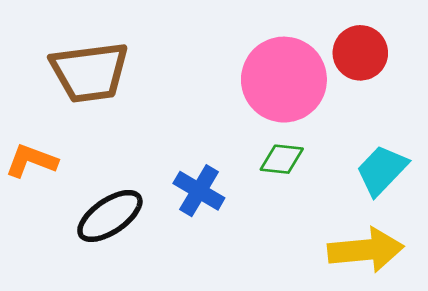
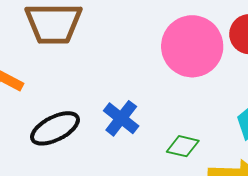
green diamond: (282, 159) -> (183, 146), moved

